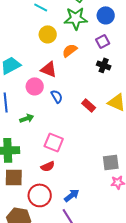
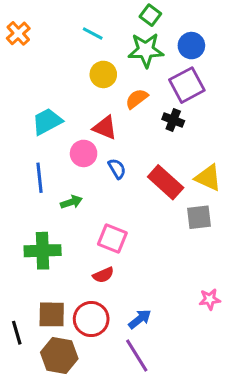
purple square: (103, 41) -> (187, 85), size x1.6
black cross: (104, 65) -> (173, 120), moved
red rectangle: (89, 105) -> (166, 182), size x1.6
gray square: (111, 162) -> (199, 217), moved
brown square: (14, 177) -> (52, 314), moved

